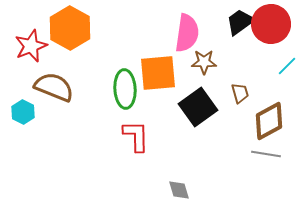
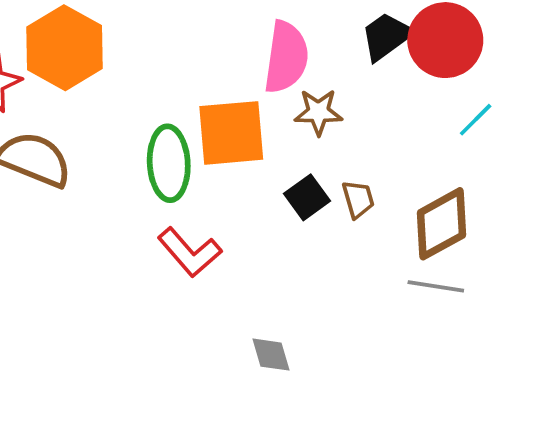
brown trapezoid: (240, 93) -> (358, 199), moved
black square: (198, 107) -> (307, 197), size x0.6
red L-shape: (136, 136) -> (190, 252), turned 140

